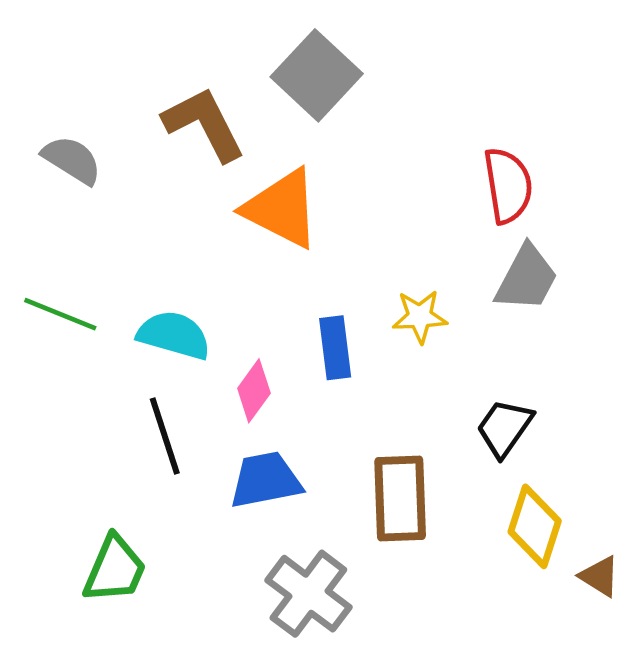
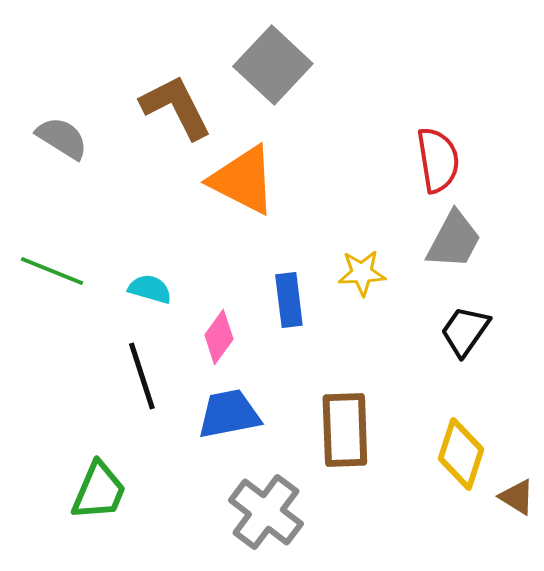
cyan semicircle: (174, 335) -> (150, 289), size x0.7
black trapezoid: (504, 428) -> (465, 331), moved

